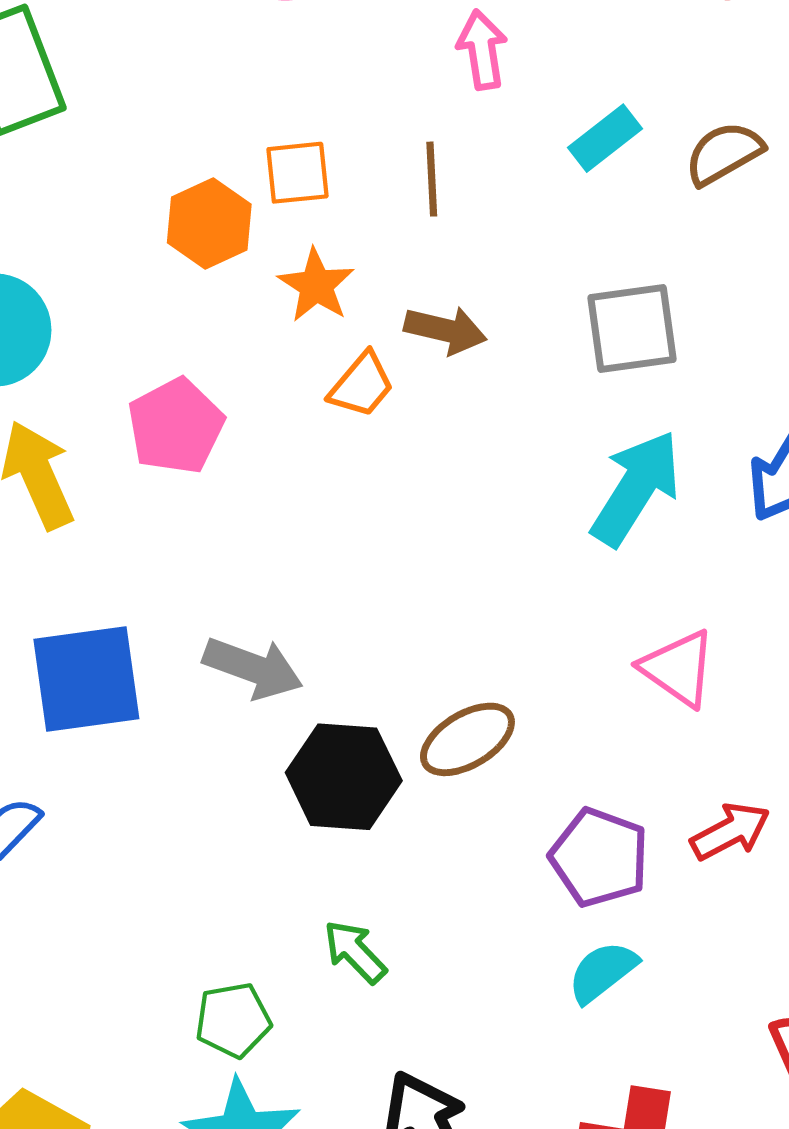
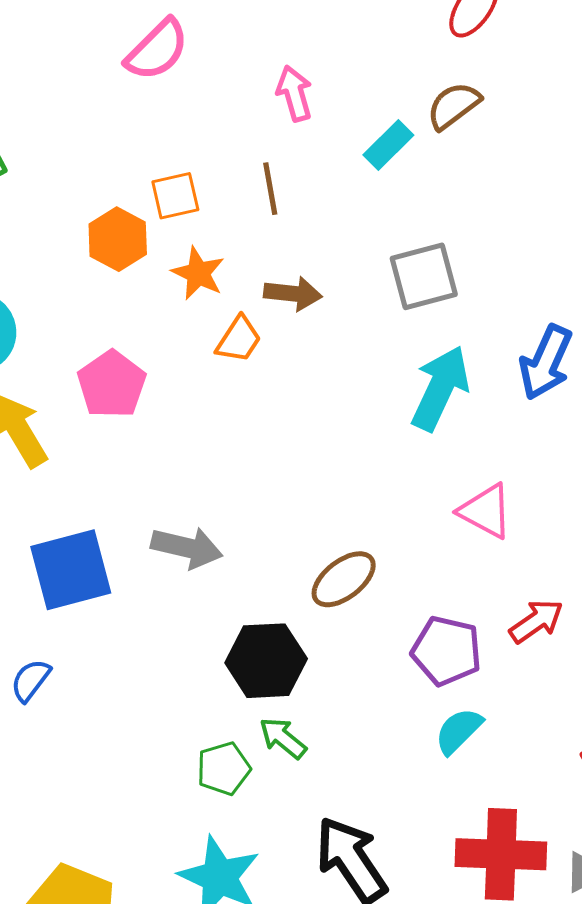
brown semicircle: (724, 153) -> (454, 106), moved
black hexagon: (344, 777) -> (266, 661), moved
green pentagon: (233, 1020) -> (224, 769), moved

